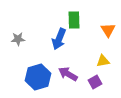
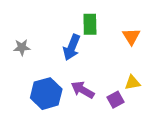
yellow triangle: (103, 61) -> (132, 83), moved

